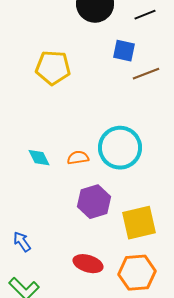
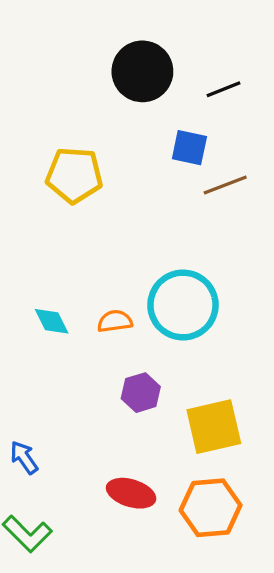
purple hexagon: (94, 202) -> (141, 393), size x0.7

